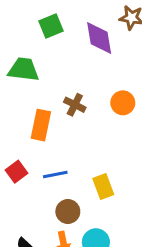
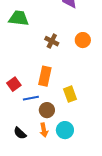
orange rectangle: (41, 125) -> (45, 76), moved
blue line: (55, 174) -> (31, 98), moved

